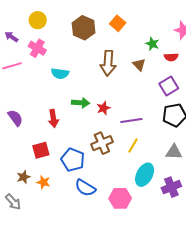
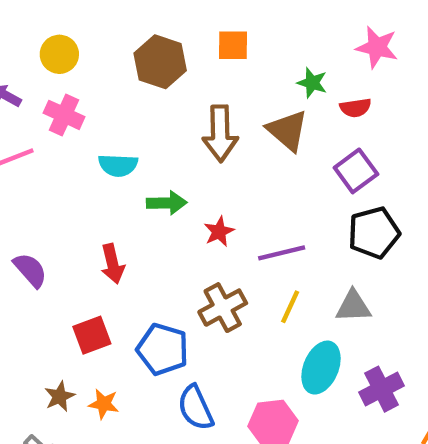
orange square: (118, 23) -> (233, 45), turned -35
brown triangle: (139, 65) -> (287, 130), size x1.5
green arrow: (81, 103) -> (167, 203), moved
gray triangle: (174, 152) -> (353, 306), moved
blue semicircle: (85, 188) -> (196, 408), turned 40

